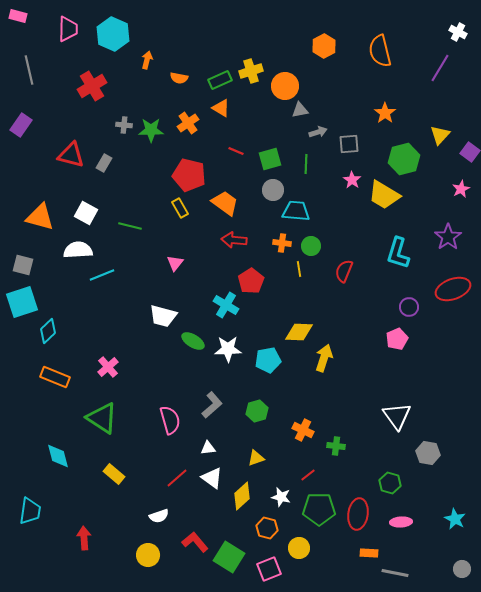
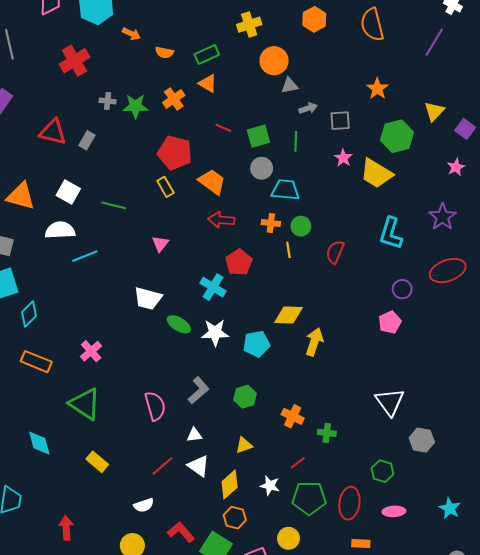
orange arrow: (147, 60) -> (131, 34), turned 102
yellow cross: (251, 71) -> (249, 25), moved
orange hexagon: (267, 528) -> (235, 518), moved

